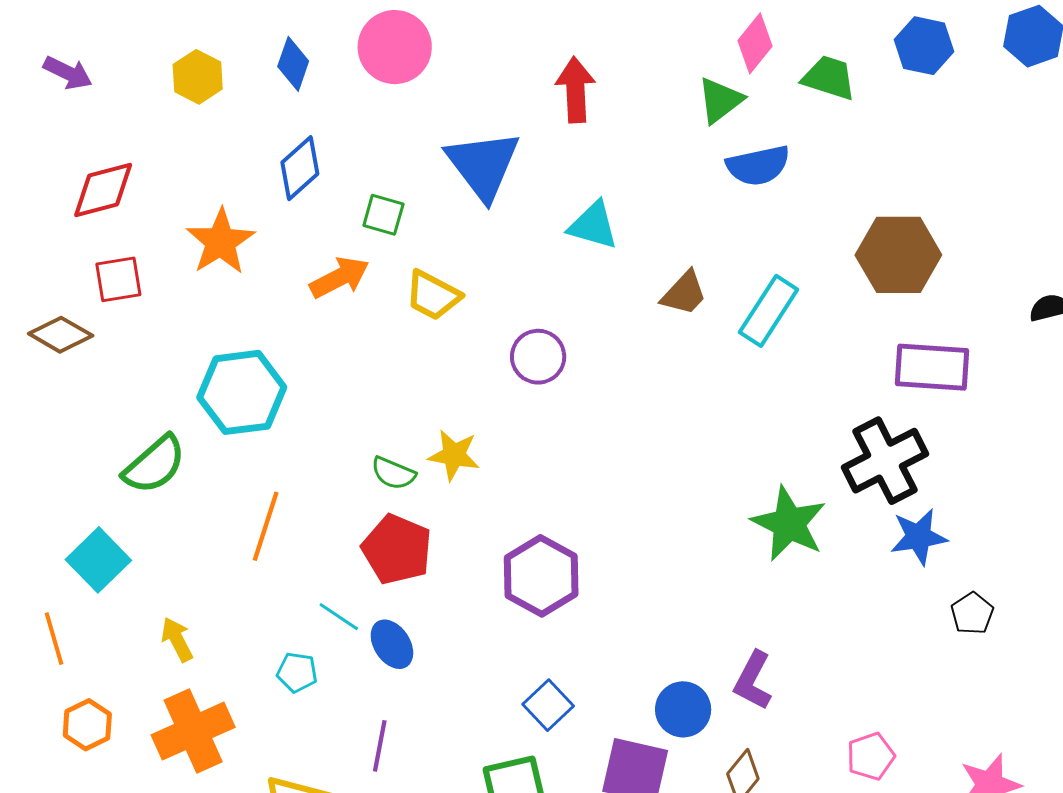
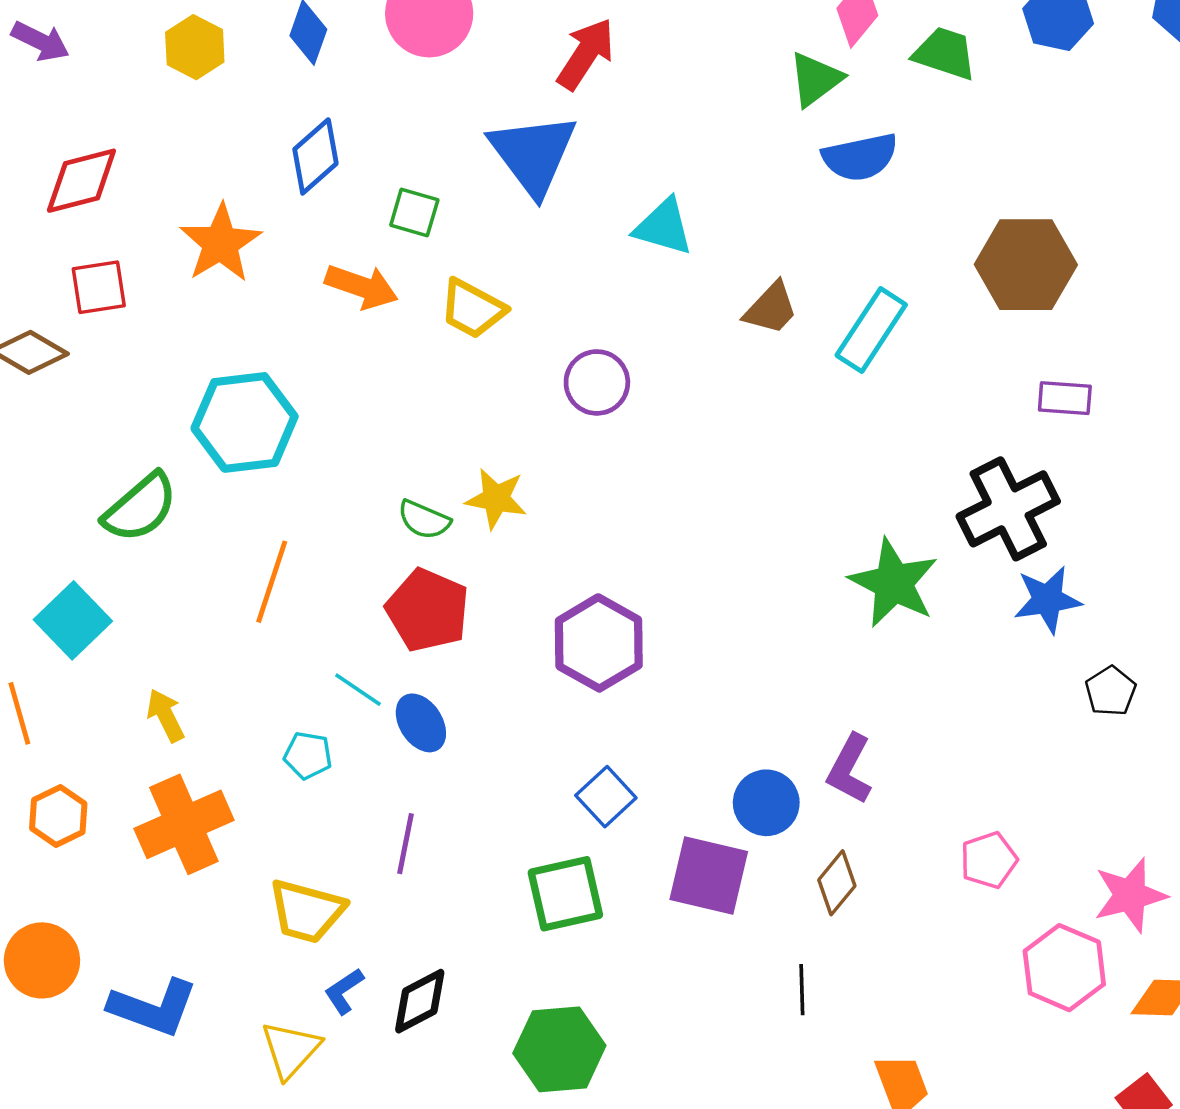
red arrow: (575, 90) -> (586, 54), moved, turned 36
orange arrow: (339, 277) -> (362, 287), turned 46
purple rectangle: (932, 367) -> (1065, 398), size x0.6

